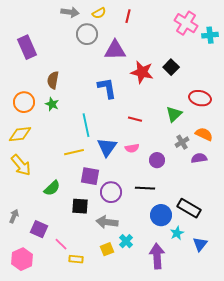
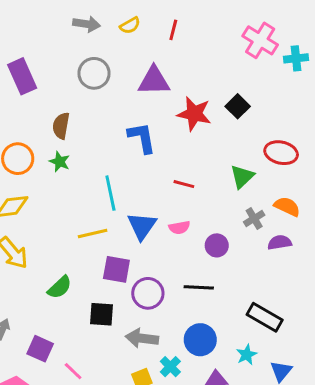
gray circle: (87, 34) -> (94, 73), moved
blue circle: (161, 215) -> (200, 340), moved

